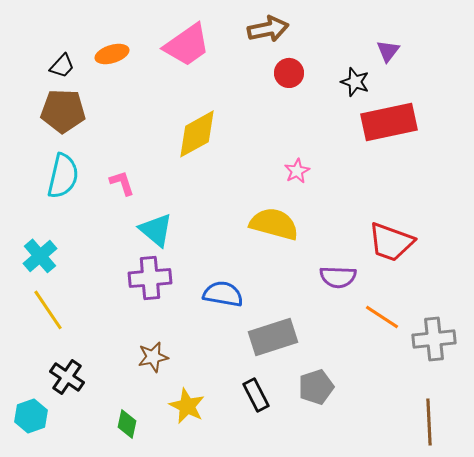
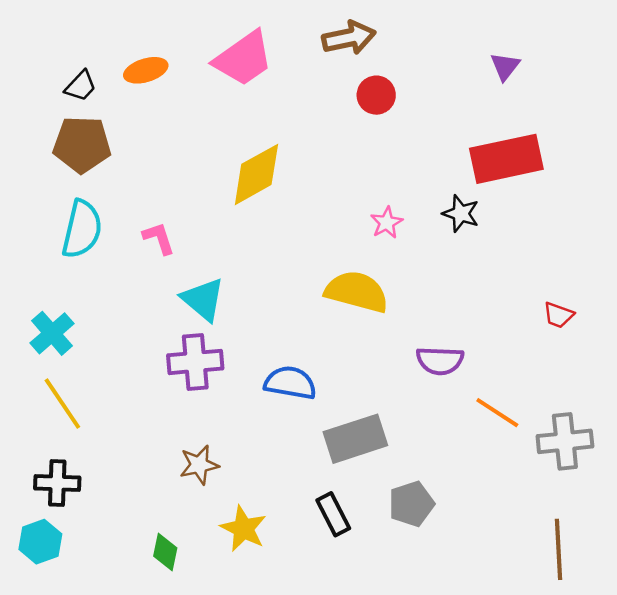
black star: (355, 82) -> (461, 214), moved
red trapezoid: (391, 242) -> (558, 315), moved, size x0.5
black cross: (67, 377) -> (57, 483), moved, turned -32

